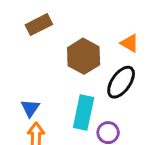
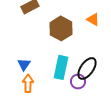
black ellipse: (121, 82) -> (87, 68), moved

